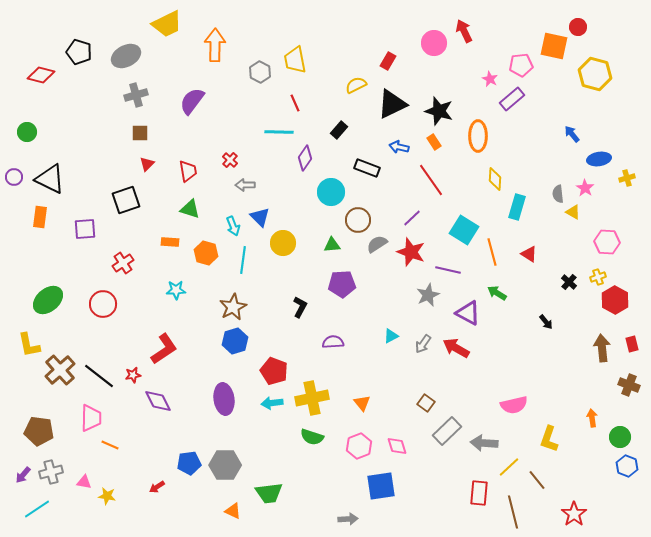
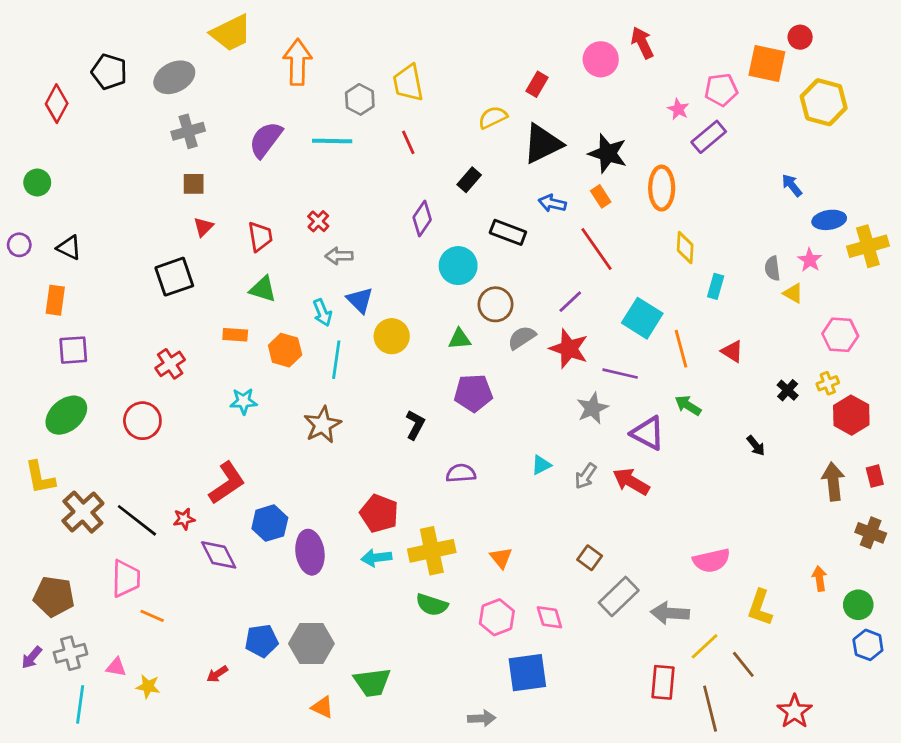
red diamond: (41, 75) -> (57, 104), turned -76
cyan line: (279, 132) -> (332, 141), moved
yellow cross: (627, 178) -> (868, 246), size x1.8
black triangle: (50, 179) -> (69, 248), size x0.6
cyan rectangle: (517, 207) -> (716, 286), size x0.7
purple square: (85, 229) -> (73, 350), moved
blue hexagon: (235, 341) -> (270, 523), moved
cyan line: (37, 509) -> (80, 704), moved, turned -48

